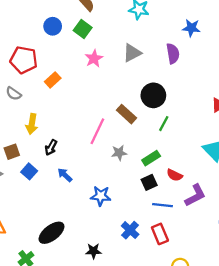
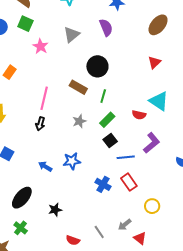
green line: (164, 124) -> (103, 96), moved
pink line: (97, 131) -> (44, 98), moved
black arrow: (51, 147) -> (40, 124), moved
blue arrow: (65, 175) -> (45, 166), moved
red semicircle: (175, 175) -> (139, 115), moved
black ellipse: (51, 233) -> (22, 198), moved
black star: (93, 251) -> (55, 210), moved

